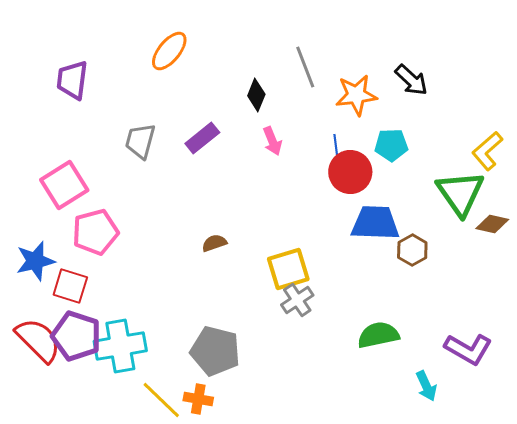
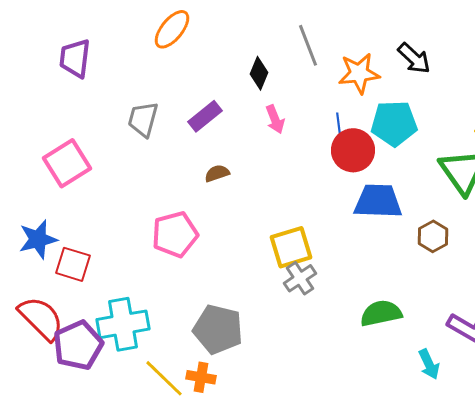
cyan pentagon: (391, 145) -> (394, 123), size x1.4
pink pentagon: (95, 232) -> (175, 234), moved
brown semicircle: (214, 243) -> (217, 173), moved
brown hexagon: (412, 250) -> (433, 236), moved
purple pentagon: (76, 336) -> (78, 345), moved, turned 30

